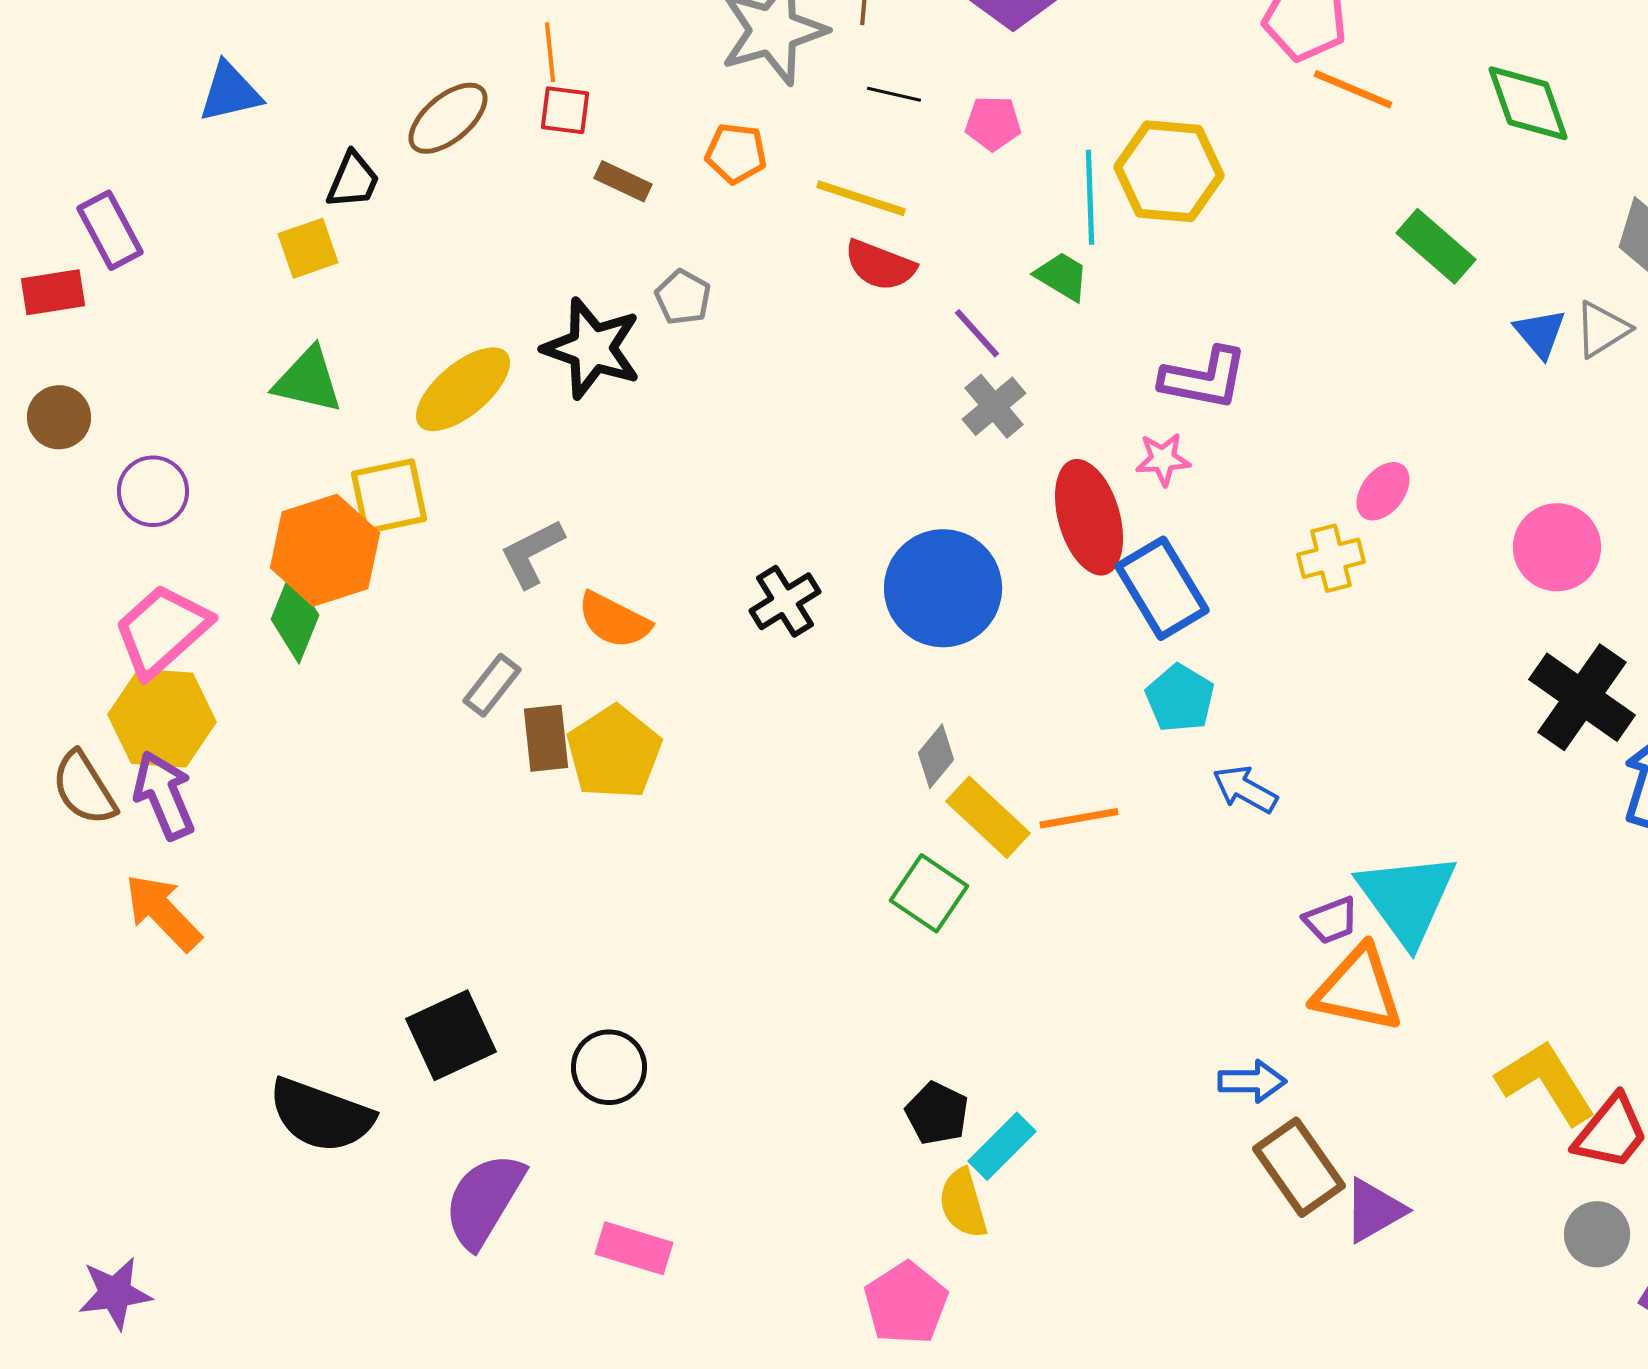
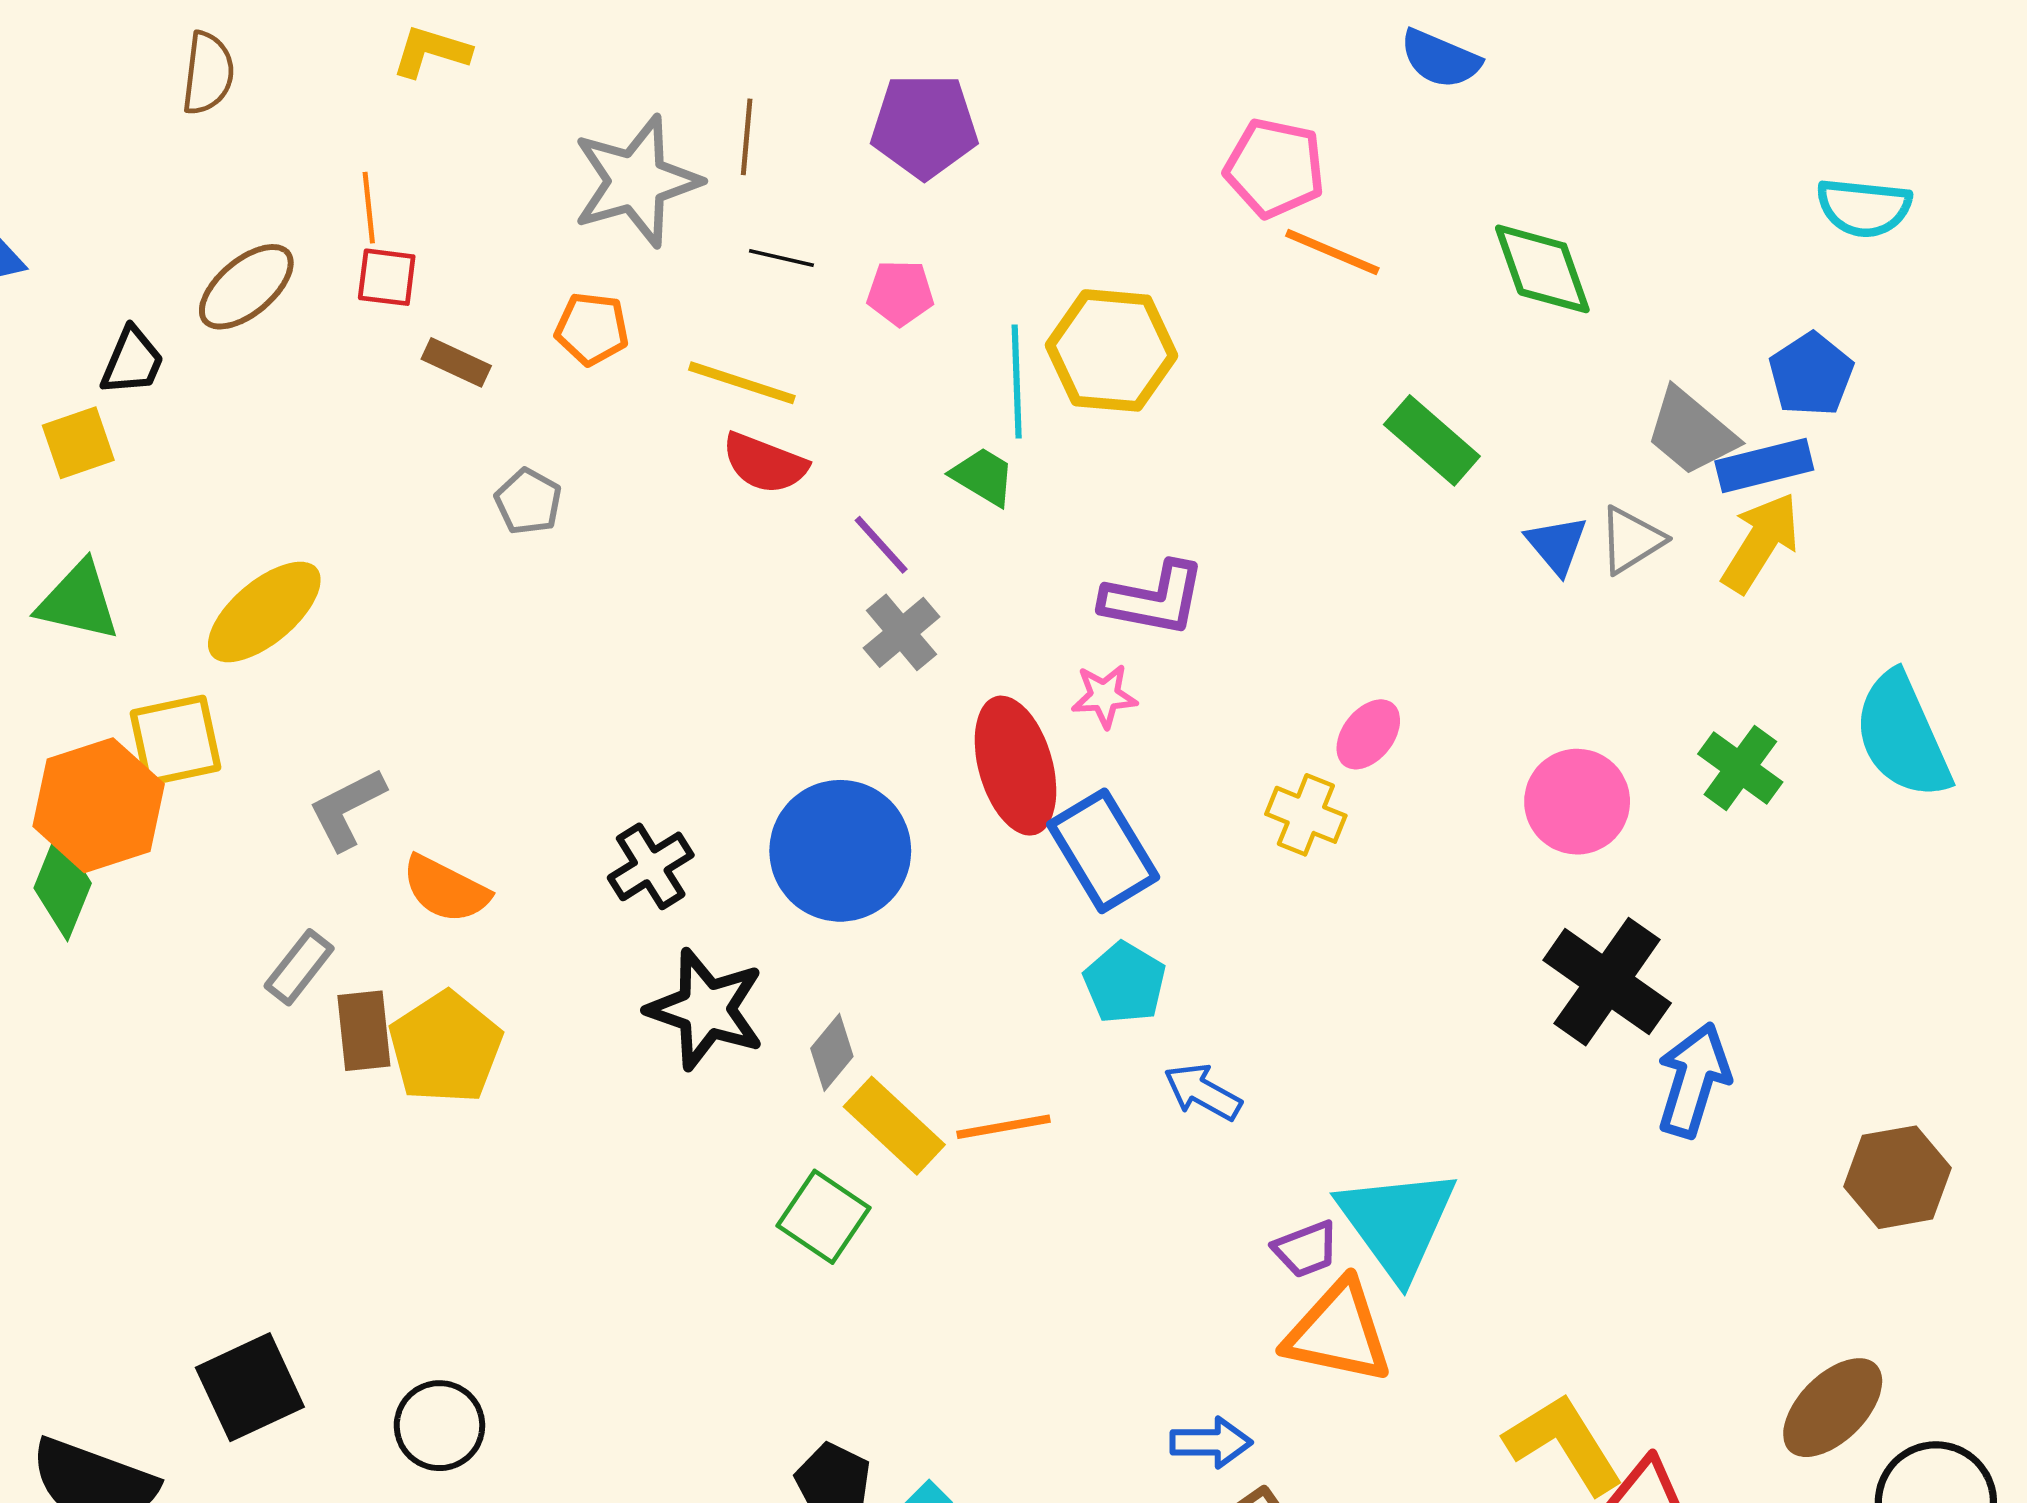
black star: (592, 348) -> (706, 1009), moved
yellow cross: (1331, 558) -> (1306, 815), turned 36

